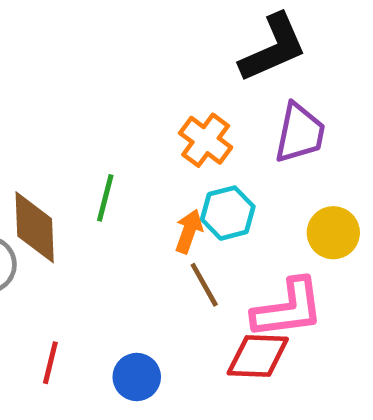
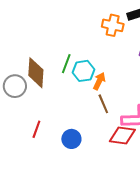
orange cross: (206, 140) -> (113, 25), moved, turned -30
cyan hexagon: (228, 213) -> (83, 71), moved

